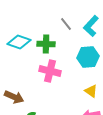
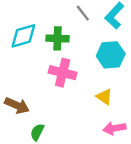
cyan diamond: (19, 42) -> (23, 36), turned -35
yellow triangle: (91, 91) -> (104, 97), moved

